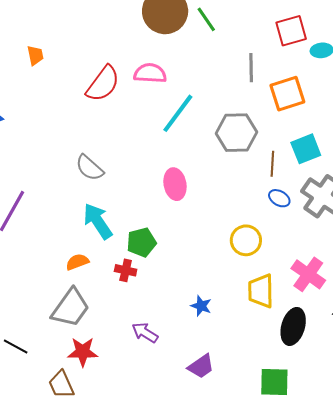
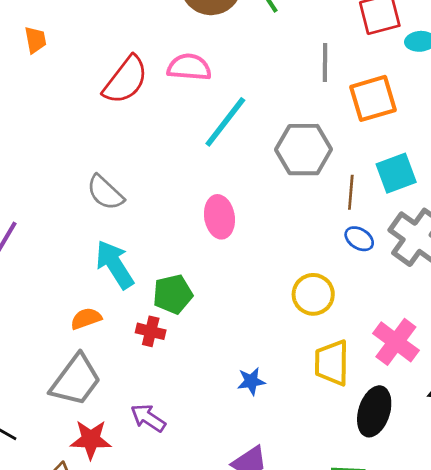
blue star: (201, 306) -> (251, 381), turned -30
purple arrow: (145, 333) -> (148, 418), moved

